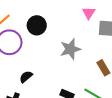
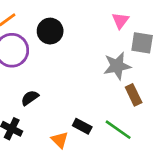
gray star: (70, 49) -> (117, 66), moved

